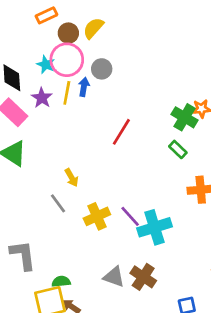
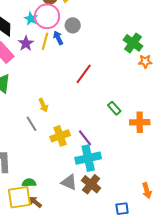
blue arrow: (84, 87) -> (58, 38), turned -40
green cross: (185, 117) -> (133, 43), moved
green rectangle: (178, 149) -> (114, 108), moved
cyan cross: (154, 227) -> (88, 158), moved

